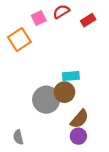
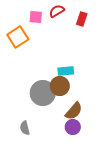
pink square: (39, 18) -> (36, 17), turned 32
red rectangle: (88, 20) -> (82, 19), turned -40
gray semicircle: (18, 137) -> (25, 128), moved

